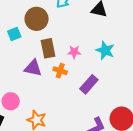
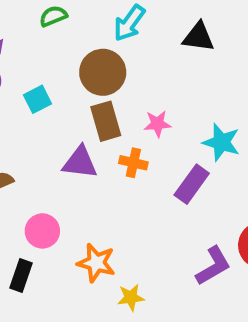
brown circle: (37, 19) -> (103, 72), moved
cyan star: (105, 50) -> (221, 142), moved

